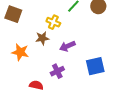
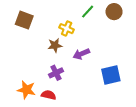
orange star: (20, 52) -> (26, 90), moved
purple cross: (57, 71) -> (56, 73), moved

